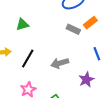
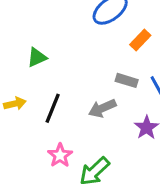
gray rectangle: (73, 29) -> (127, 80), moved

